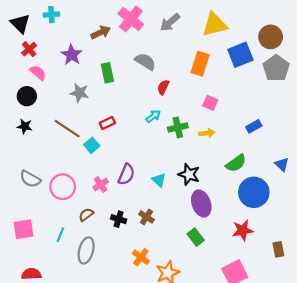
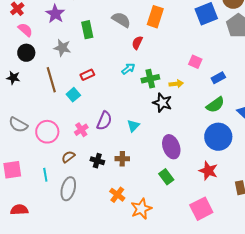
orange rectangle: (200, 64) -> (155, 17), moved
black circle: (27, 96) -> (26, 53), moved
pink square: (210, 103) -> (195, 62), moved
brown line: (67, 129) -> (51, 80), turned 40
green semicircle: (236, 163) -> (215, 105), moved
black star: (189, 174) -> (162, 103), moved
cyan triangle: (159, 180) -> (133, 126), turned 32
brown cross: (146, 217) -> (122, 159), turned -32
red star: (243, 230) -> (208, 171), turned 30
cyan line: (60, 235) -> (45, 175), turned -32

